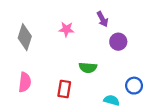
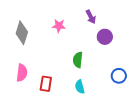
green semicircle: (88, 68) -> (78, 60), turned 91
red rectangle: (64, 89) -> (46, 84), moved
cyan semicircle: (112, 100) -> (80, 87), moved, turned -120

